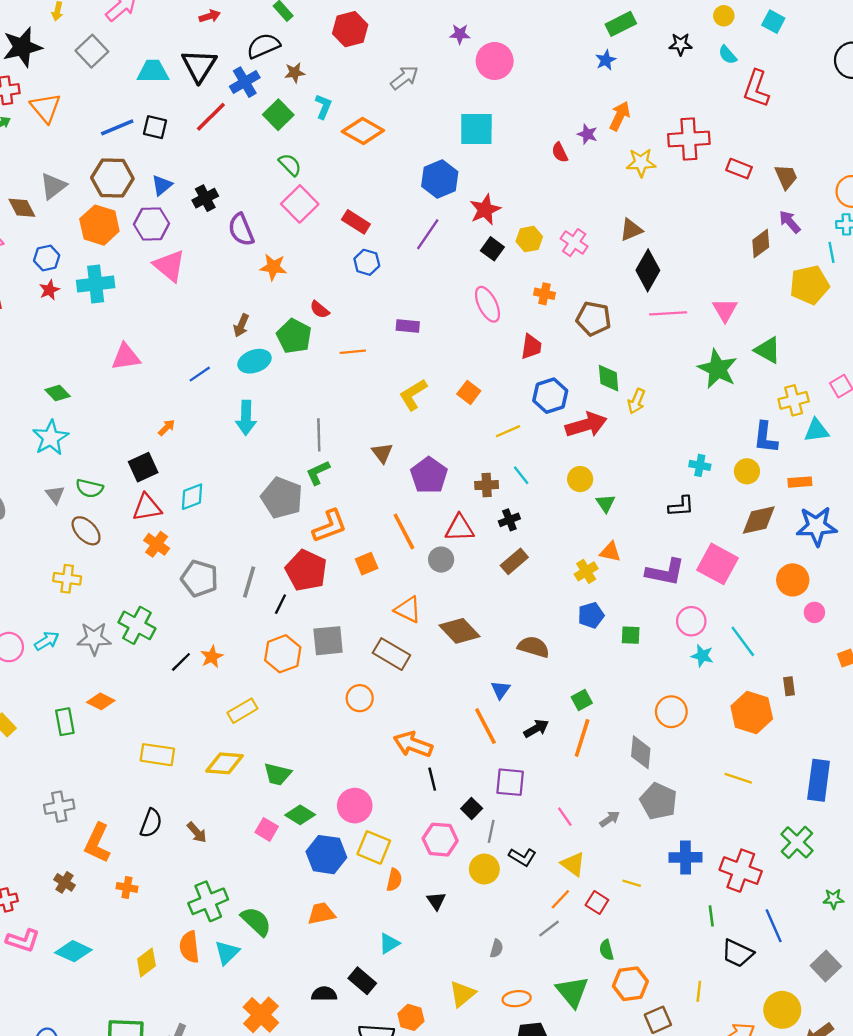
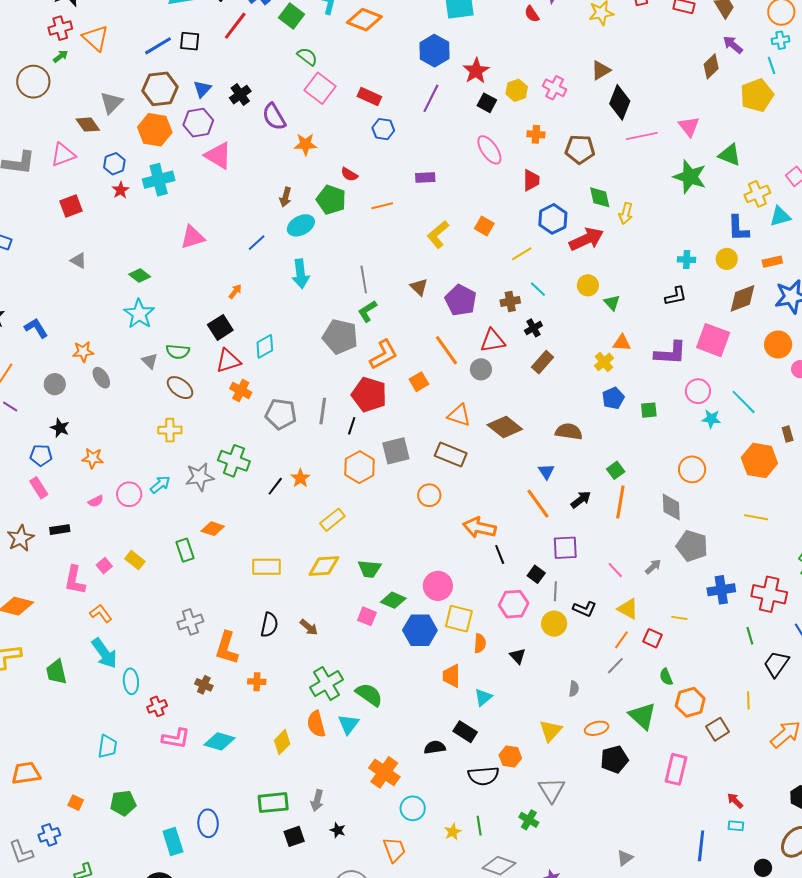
orange trapezoid: (321, 914) -> (452, 676), moved, turned -70
black trapezoid: (738, 953) -> (776, 664), turned 108

